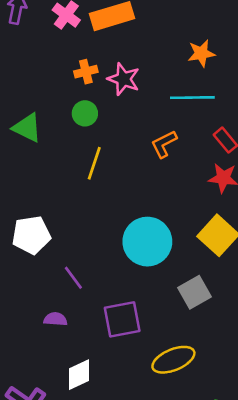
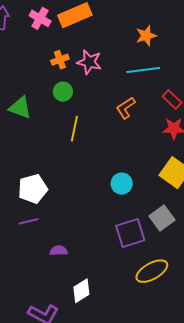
cyan circle: (147, 242) -> (122, 184), size x0.6
purple line: (73, 278) -> (29, 221), moved, turned -60
purple square: (122, 319) -> (130, 233), moved

